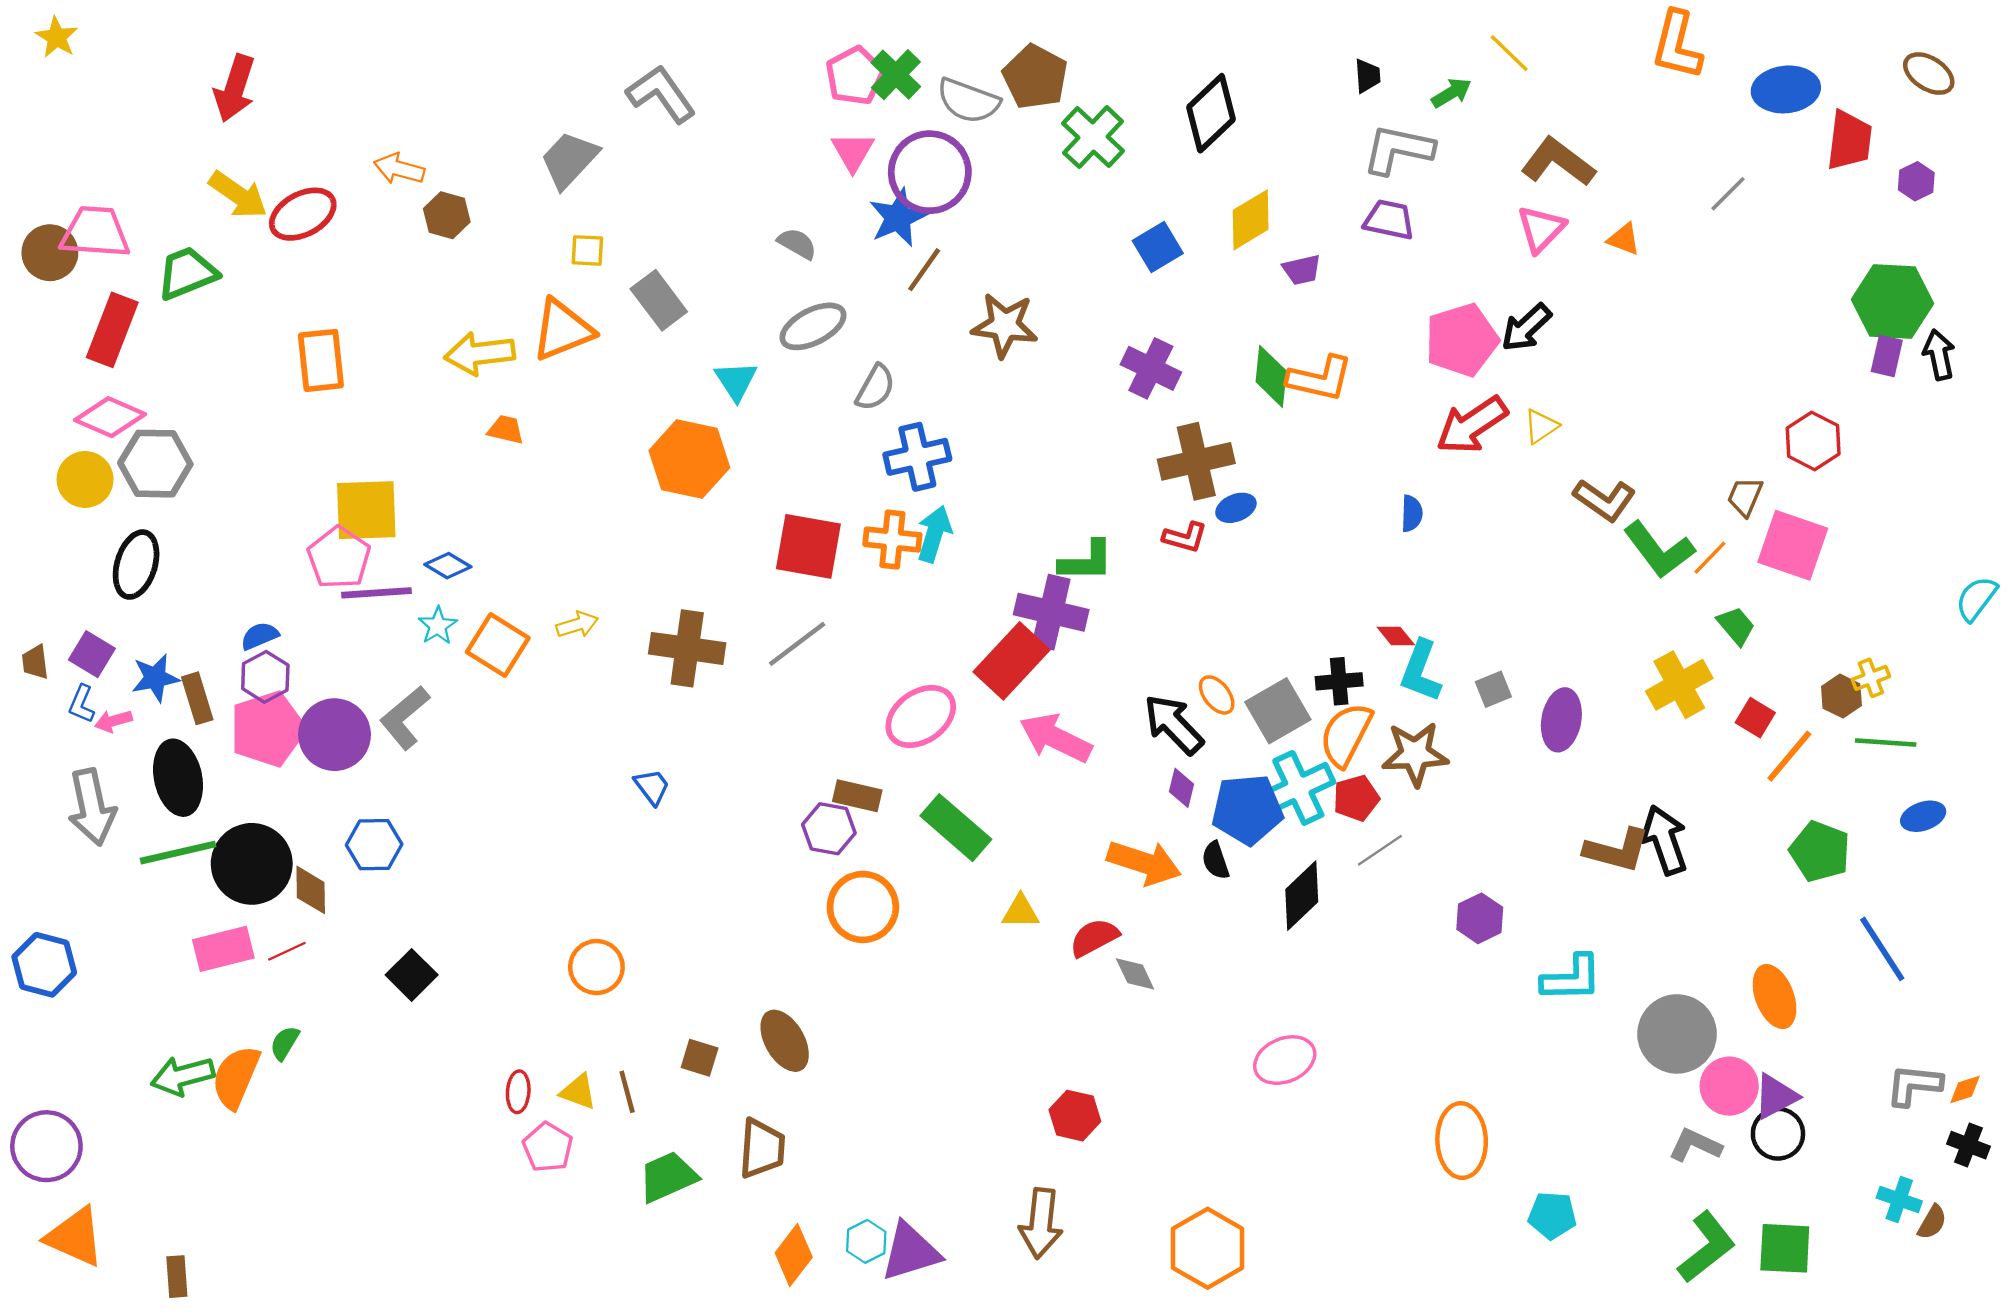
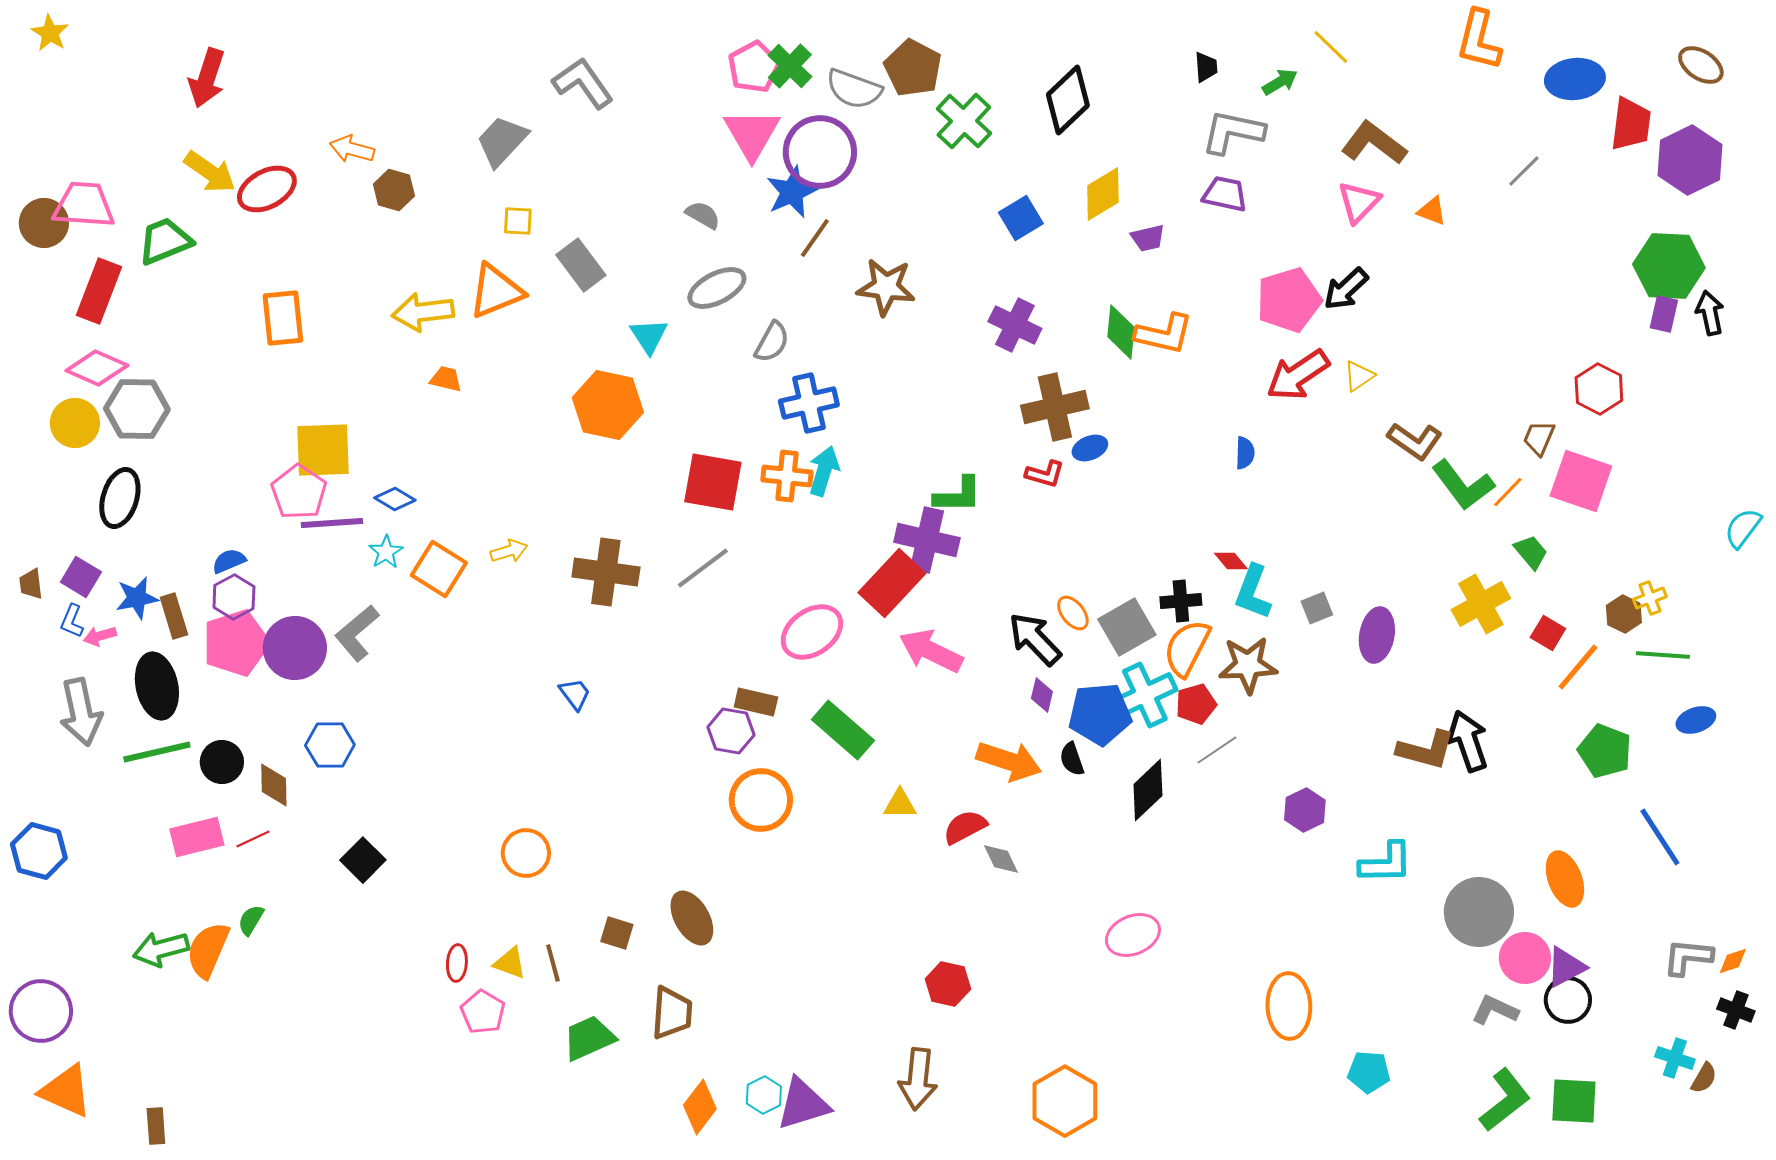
pink triangle: (853, 152) -> (752, 134), size x1.5
purple hexagon: (1916, 181) -> (1690, 160), size x2.0
black circle: (252, 864) -> (222, 762), size x0.6

